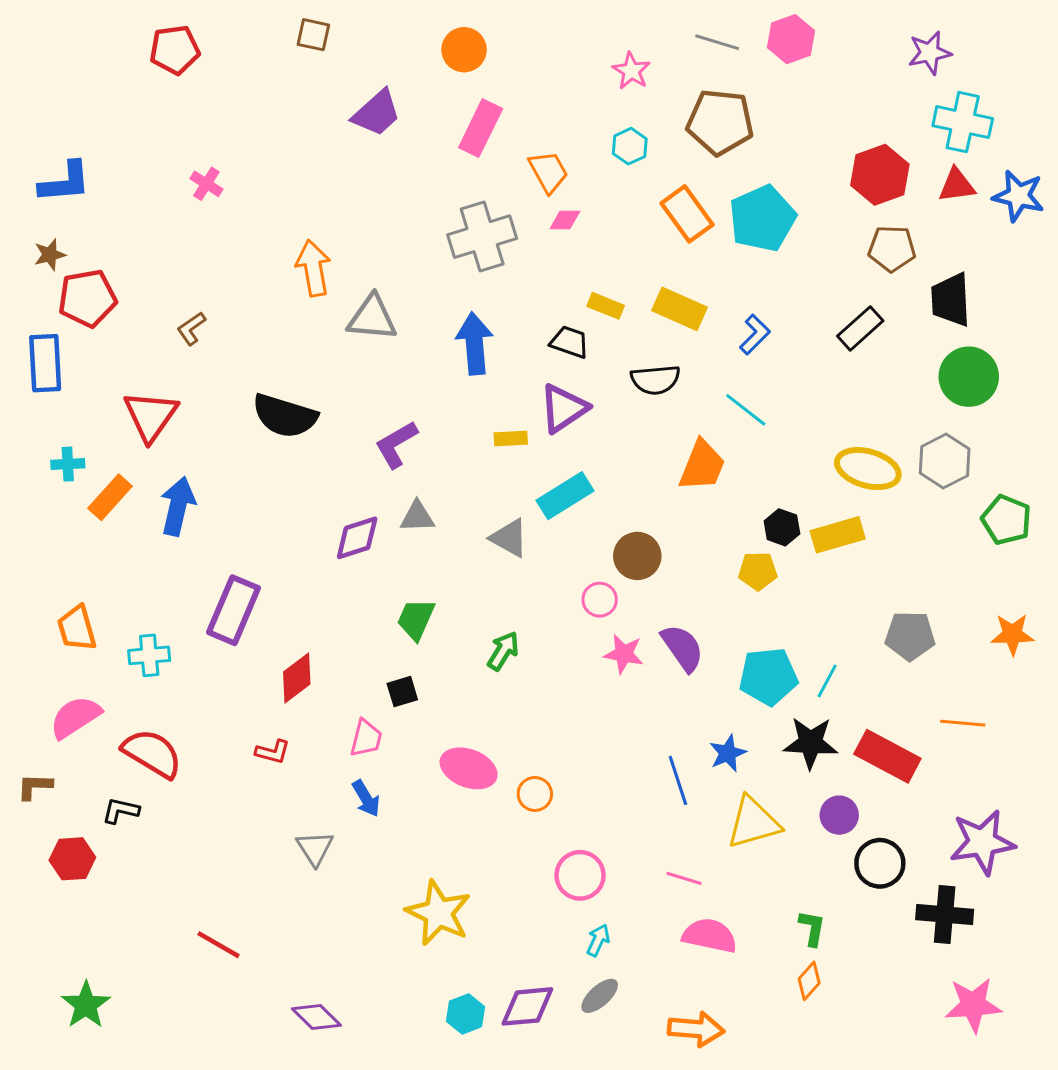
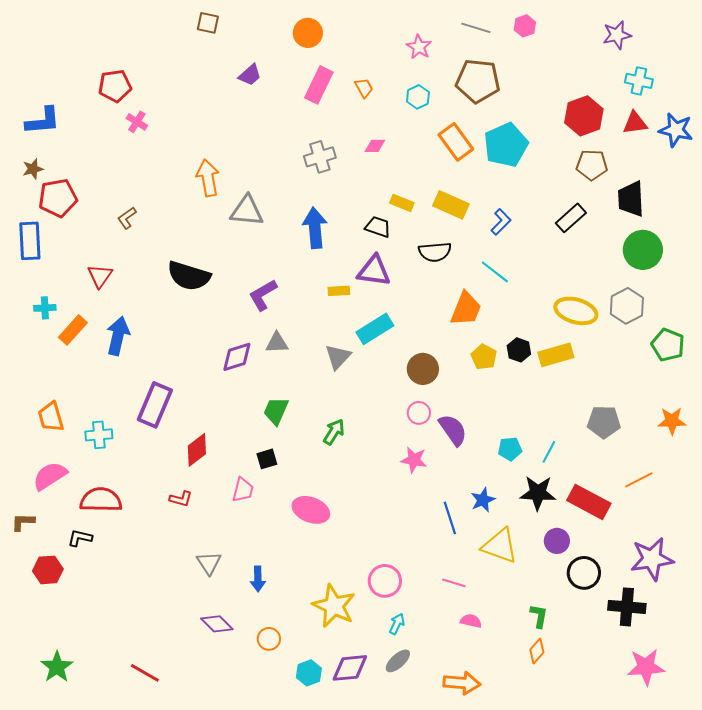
pink hexagon: (791, 39) -> (525, 26), size x0.7
red pentagon: (175, 50) -> (115, 86), moved
purple trapezoid: (377, 113) -> (250, 75), size x0.7
cyan cross: (963, 122) -> (639, 81), size x0.7
orange trapezoid: (548, 172) -> (364, 88), moved, size x0.7
gray cross: (482, 237) -> (320, 157), size x0.7
purple triangle: (563, 408) -> (374, 271), turned 42
red triangle: (151, 416) -> (100, 276), size x0.7
gray triangle: (509, 538) -> (338, 357), turned 44
yellow pentagon: (758, 571) -> (484, 357), moved, turned 30
pink circle: (600, 600) -> (419, 413), moved
pink star: (624, 654) -> (414, 460), moved
cyan pentagon: (768, 676) -> (510, 449), size x0.6
orange line: (963, 723) -> (639, 480), turned -32
red semicircle: (152, 753) -> (101, 500), turned -30
orange circle: (535, 794) -> (269, 639), moved
blue arrow: (366, 799) -> (258, 579), moved, turned 30
yellow triangle: (753, 823) -> (500, 546), turned 36
yellow star: (438, 913) -> (334, 606), moved
pink semicircle: (710, 936) -> (471, 621), size x0.6
red line: (218, 945) -> (145, 673), moved
purple diamond: (316, 1017) -> (217, 624), moved

